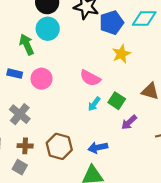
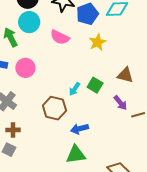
pink semicircle: (90, 78) -> (60, 37), moved
purple arrow: (129, 122) -> (120, 103), moved, turned -84
brown hexagon: (59, 146) -> (54, 108), moved

